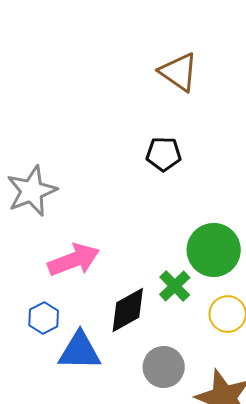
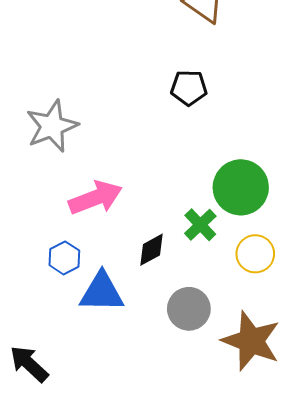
black diamond: (128, 310) -> (152, 250), size x0.7

